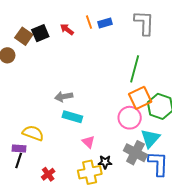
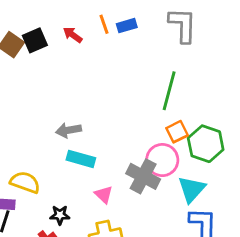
orange square: (140, 98) -> (177, 132), size x0.7
gray cross: (135, 153) -> (143, 176), moved
black star: (105, 162) -> (60, 215), moved

